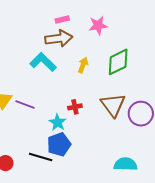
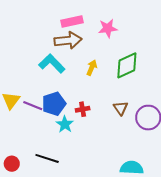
pink rectangle: (62, 19) -> (72, 22), size x1.5
brown triangle: (113, 105) -> (121, 108), size x0.6
blue pentagon: (59, 144) -> (54, 104), moved

